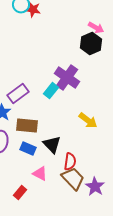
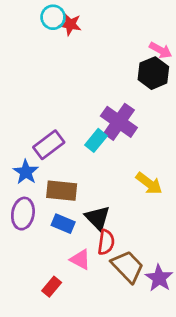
red semicircle: (70, 162) -> (106, 242), moved

